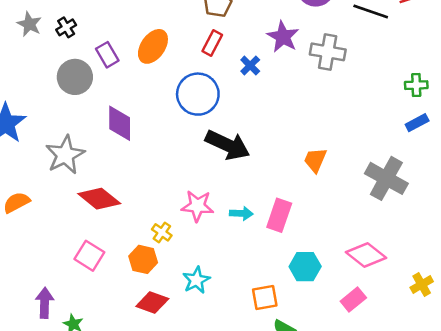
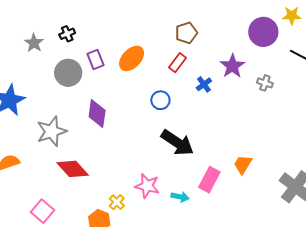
gray star: (29, 24) -> (34, 43), moved
gray cross: (328, 52) -> (265, 83), size x0.6
blue circle: (198, 94) -> (160, 100), size x0.6
pink rectangle: (279, 215) -> (209, 180), moved
pink square: (89, 256) -> (43, 211), moved

